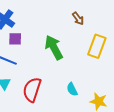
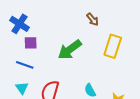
green arrow: (54, 47) -> (70, 50), turned -95

